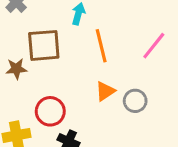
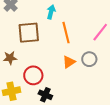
brown star: (16, 69) -> (10, 58), moved
gray circle: (135, 101) -> (89, 59), moved

